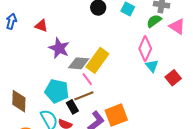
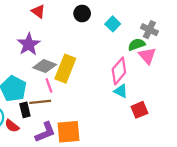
red triangle: (41, 26) -> (38, 11), moved
pink triangle: (177, 26) -> (147, 56), moved
yellow rectangle: (97, 60) -> (65, 69), turned -30
cyan triangle: (152, 66) -> (121, 91), turned -40

